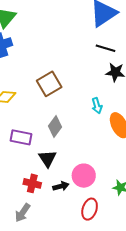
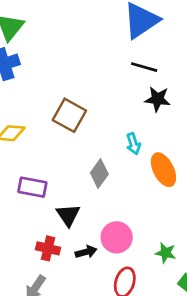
brown square: (49, 84) -> (69, 115), turned -30
gray diamond: (55, 126) -> (99, 174), moved

